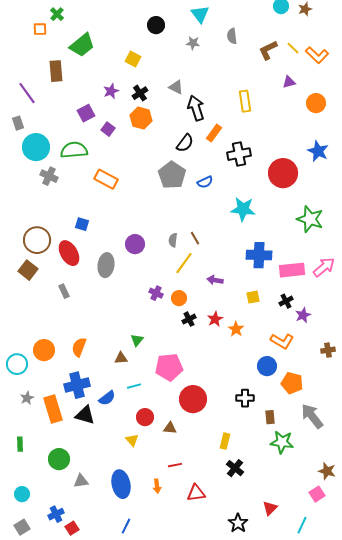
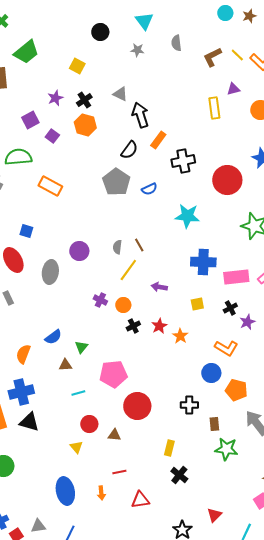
yellow rectangle: (245, 101) -> (214, 108), moved
blue semicircle: (107, 398) -> (53, 337), moved
gray triangle: (81, 481) -> (38, 526), moved

